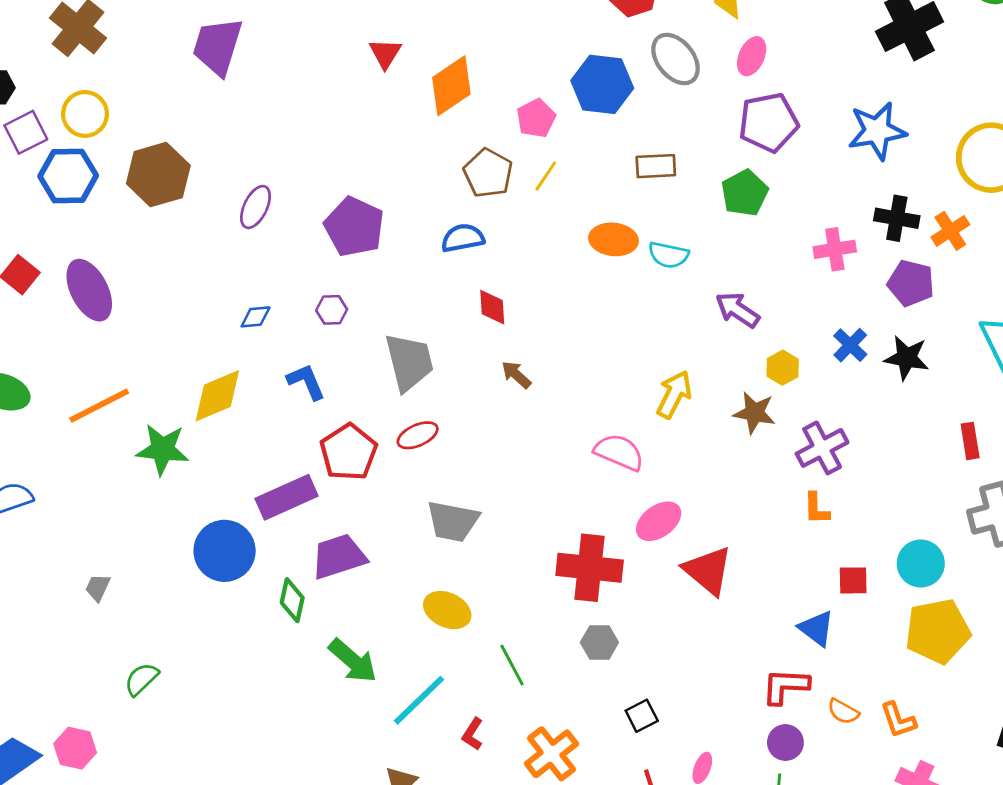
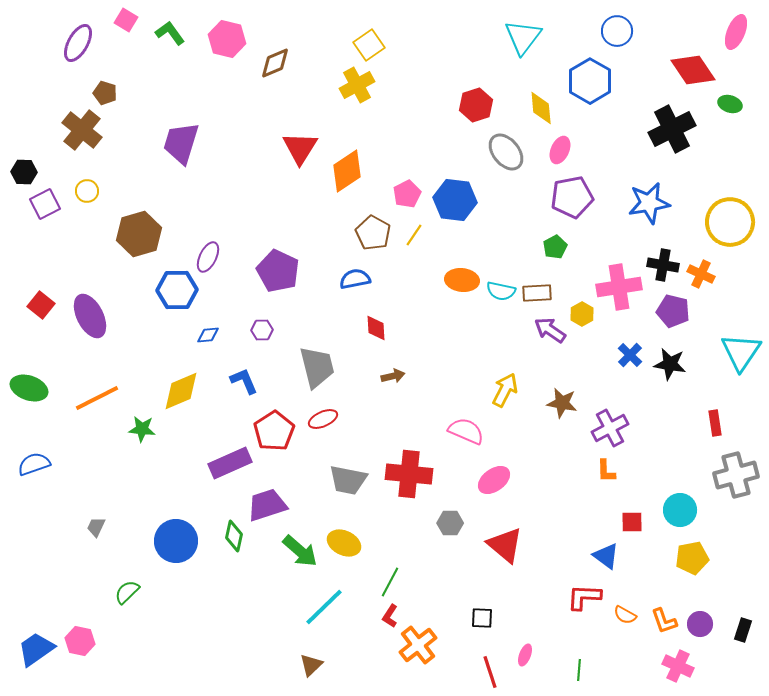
red triangle: (385, 53) -> (300, 148), size x1.5
blue hexagon: (602, 84) -> (455, 200), moved
yellow circle: (85, 114) -> (87, 191), size x0.7
brown rectangle: (656, 166) -> (537, 293), moved
blue hexagon: (68, 176) -> (177, 290), moved
green pentagon: (745, 193) -> (555, 247), size x0.7
orange cross: (950, 231) -> (701, 274), turned -32
pink cross: (835, 249) -> (619, 287), size x1.5
yellow hexagon: (783, 368) -> (582, 314), moved
brown arrow: (516, 375) -> (393, 376), turned 125
green star: (163, 449) -> (142, 429), size x0.7
blue circle: (225, 551) -> (176, 541), moved
red cross: (590, 568) -> (409, 474), moved
red triangle: (708, 571) -> (505, 545), moved
yellow pentagon: (938, 631) -> (692, 558), size x0.7
gray hexagon: (599, 642) -> (450, 523), moved
green arrow: (353, 661) -> (300, 551), moved
green line: (512, 665) -> (390, 582), turned 56
black square: (642, 716) -> (482, 618), turned 30
red L-shape: (473, 734) -> (390, 616), moved
purple circle: (785, 743) -> (700, 624), moved

